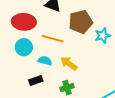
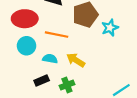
green cross: (67, 88) -> (67, 85), moved

